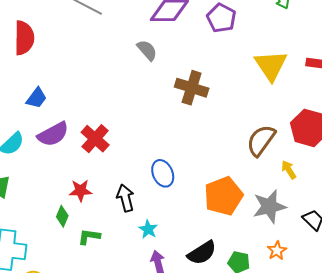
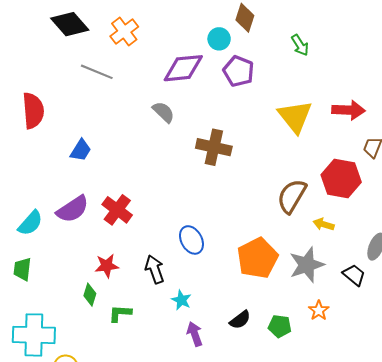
blue trapezoid: (36, 98) -> (81, 150), moved
yellow arrow: (289, 170) -> (324, 224), turned -36
black semicircle: (202, 253) -> (240, 320), size x0.7

